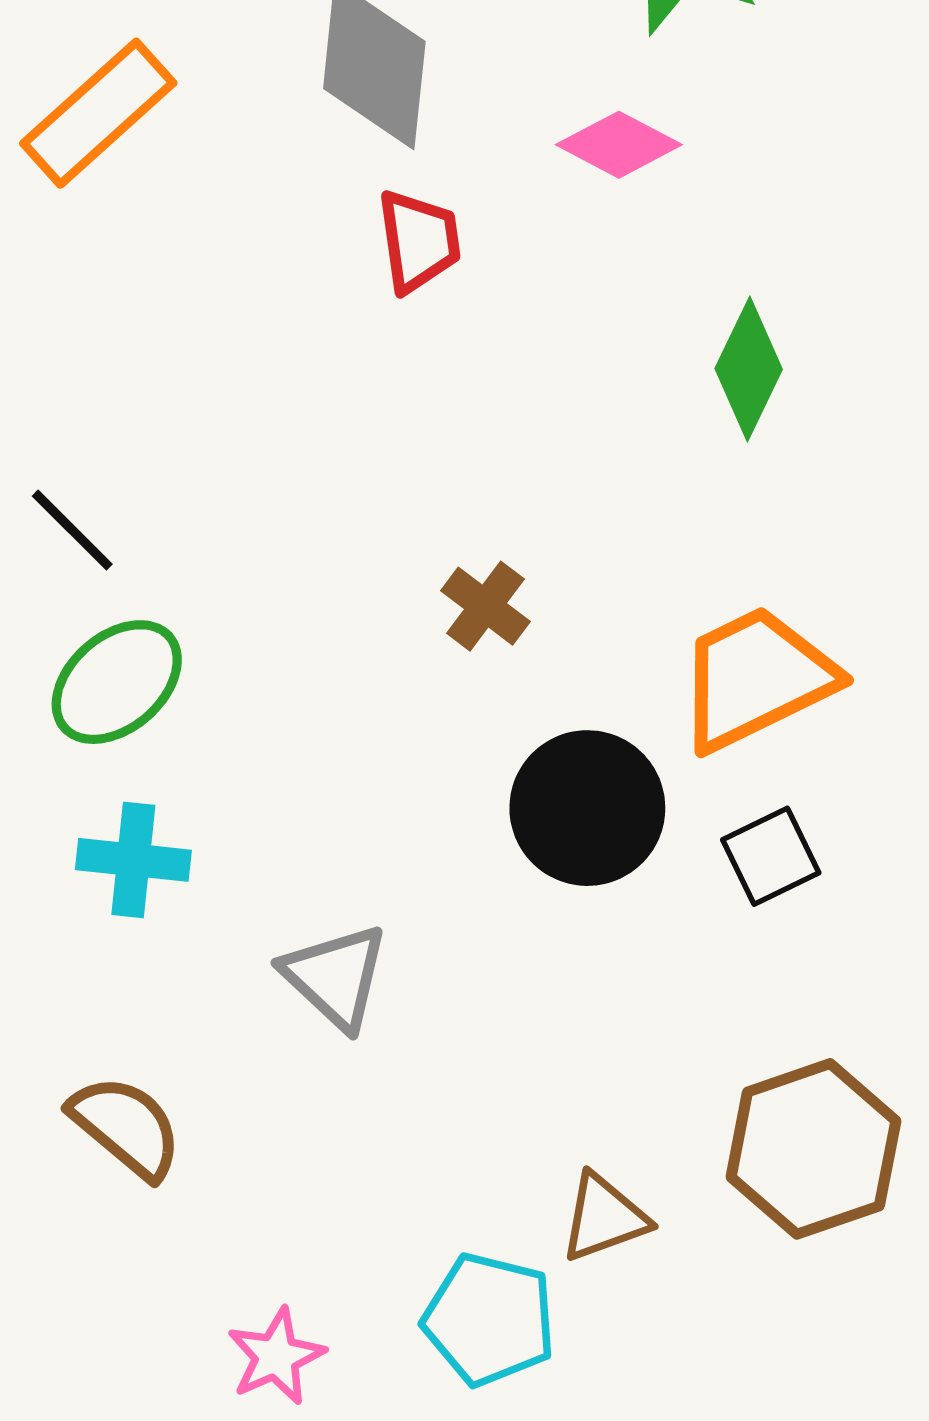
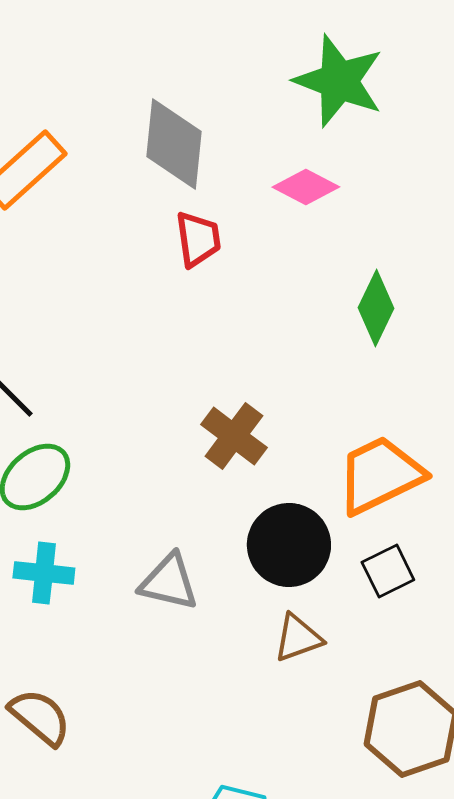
brown cross: (485, 606) -> (234, 436), size x1.4
gray triangle: (335, 977) -> (169, 582), moved, turned -30
brown triangle: (604, 1218) -> (298, 638), moved

